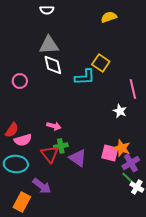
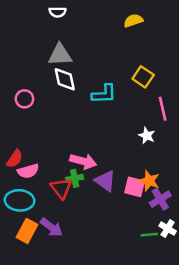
yellow square: (101, 63) -> (143, 77), moved
pink arrow: (54, 126) -> (83, 161), moved, size x1.5
purple triangle: (78, 158) -> (105, 181), moved
green line: (128, 178) -> (149, 235), moved, turned -48
orange rectangle: (22, 202) -> (27, 231), moved

